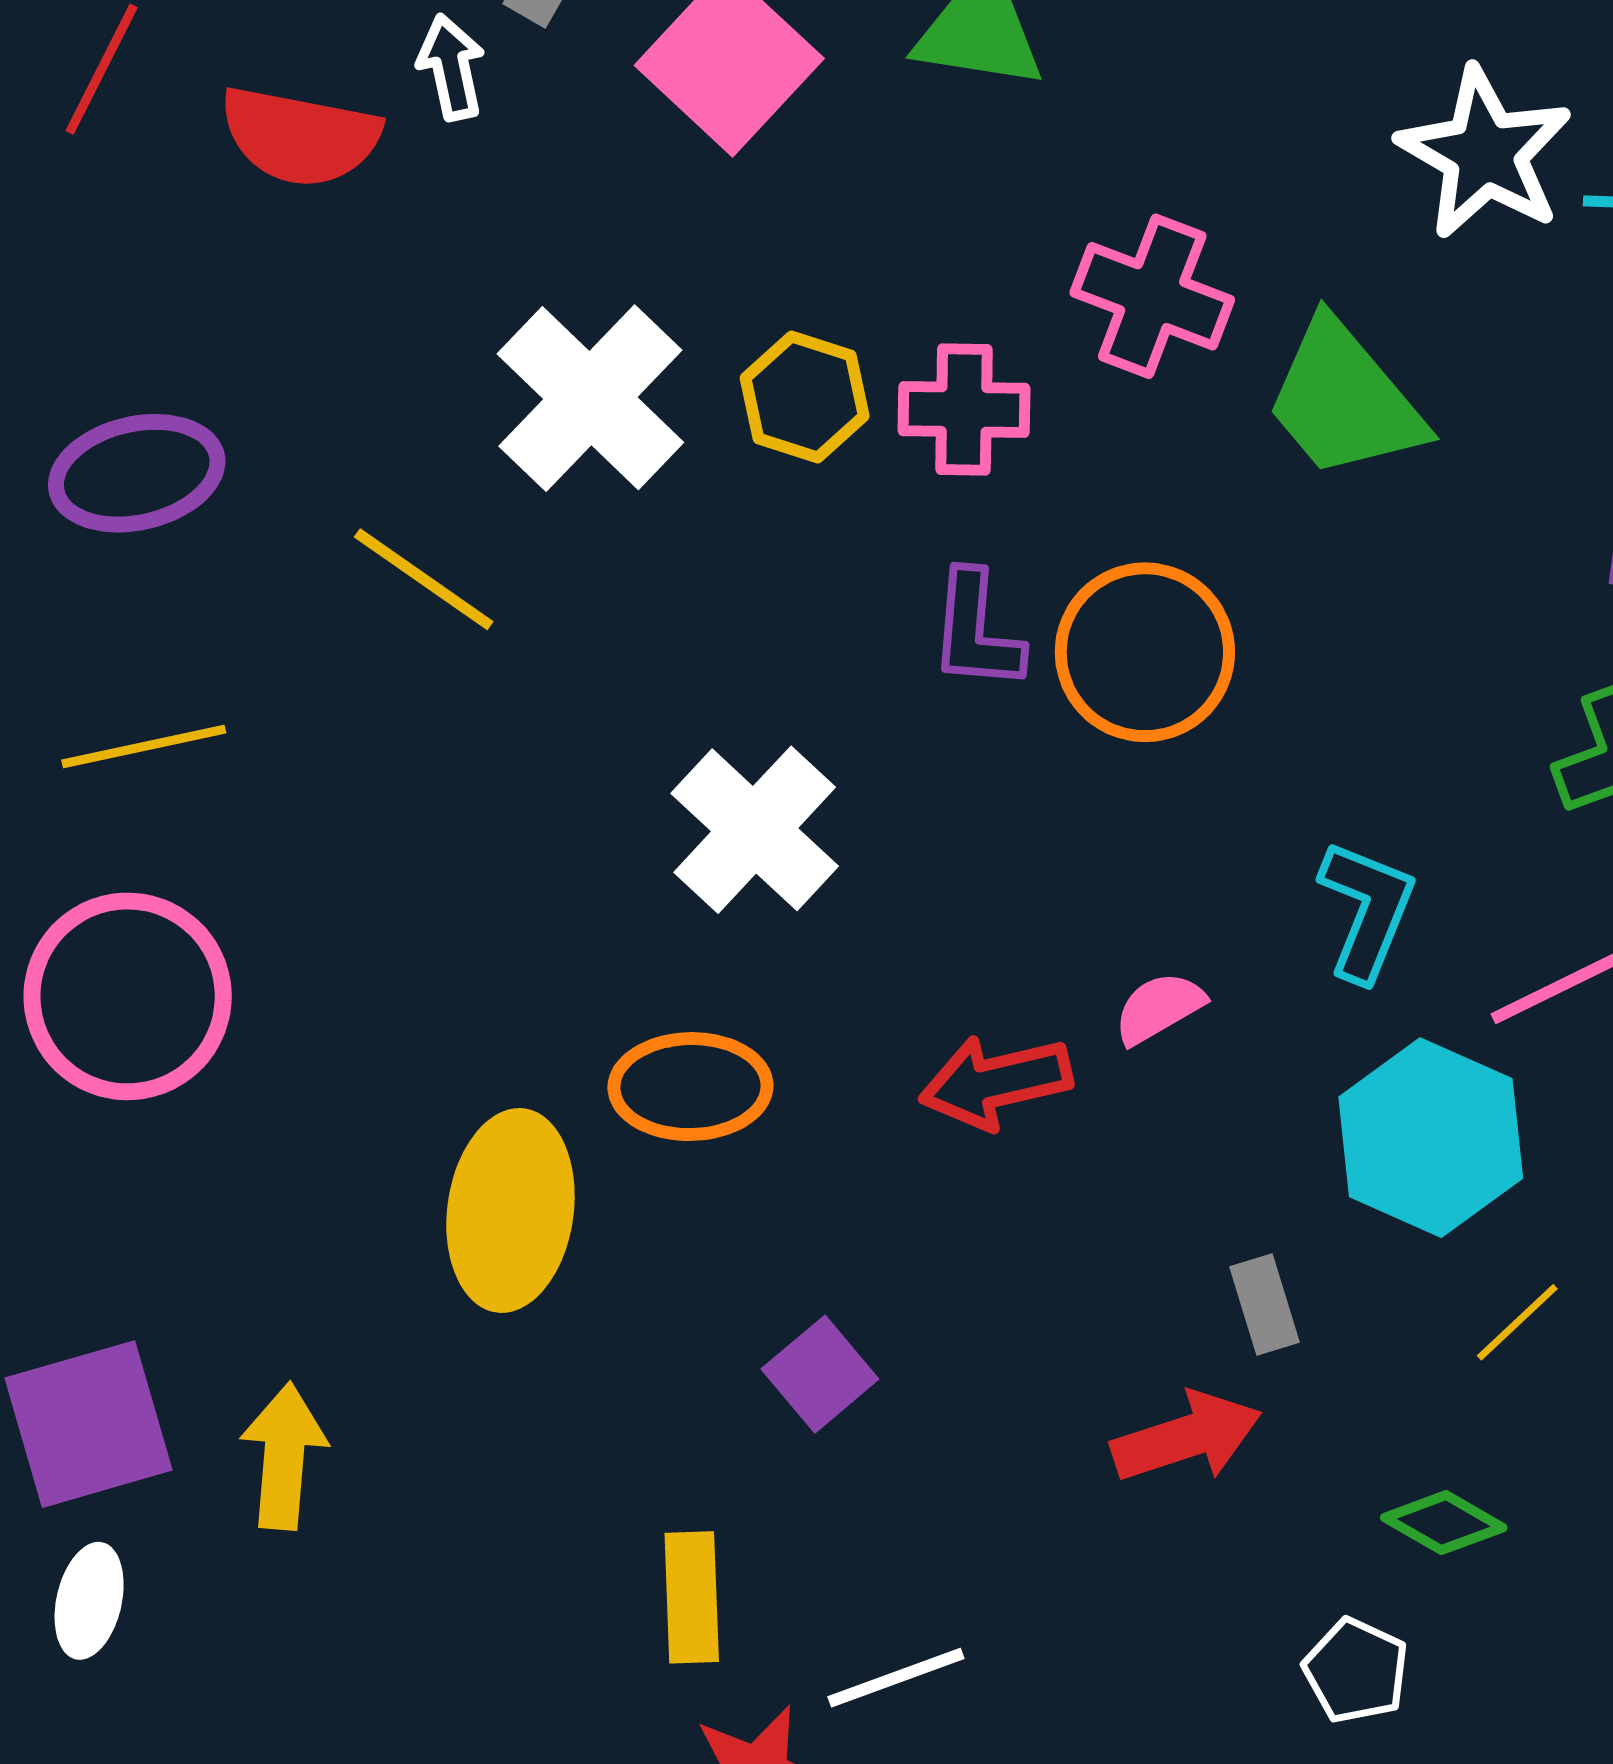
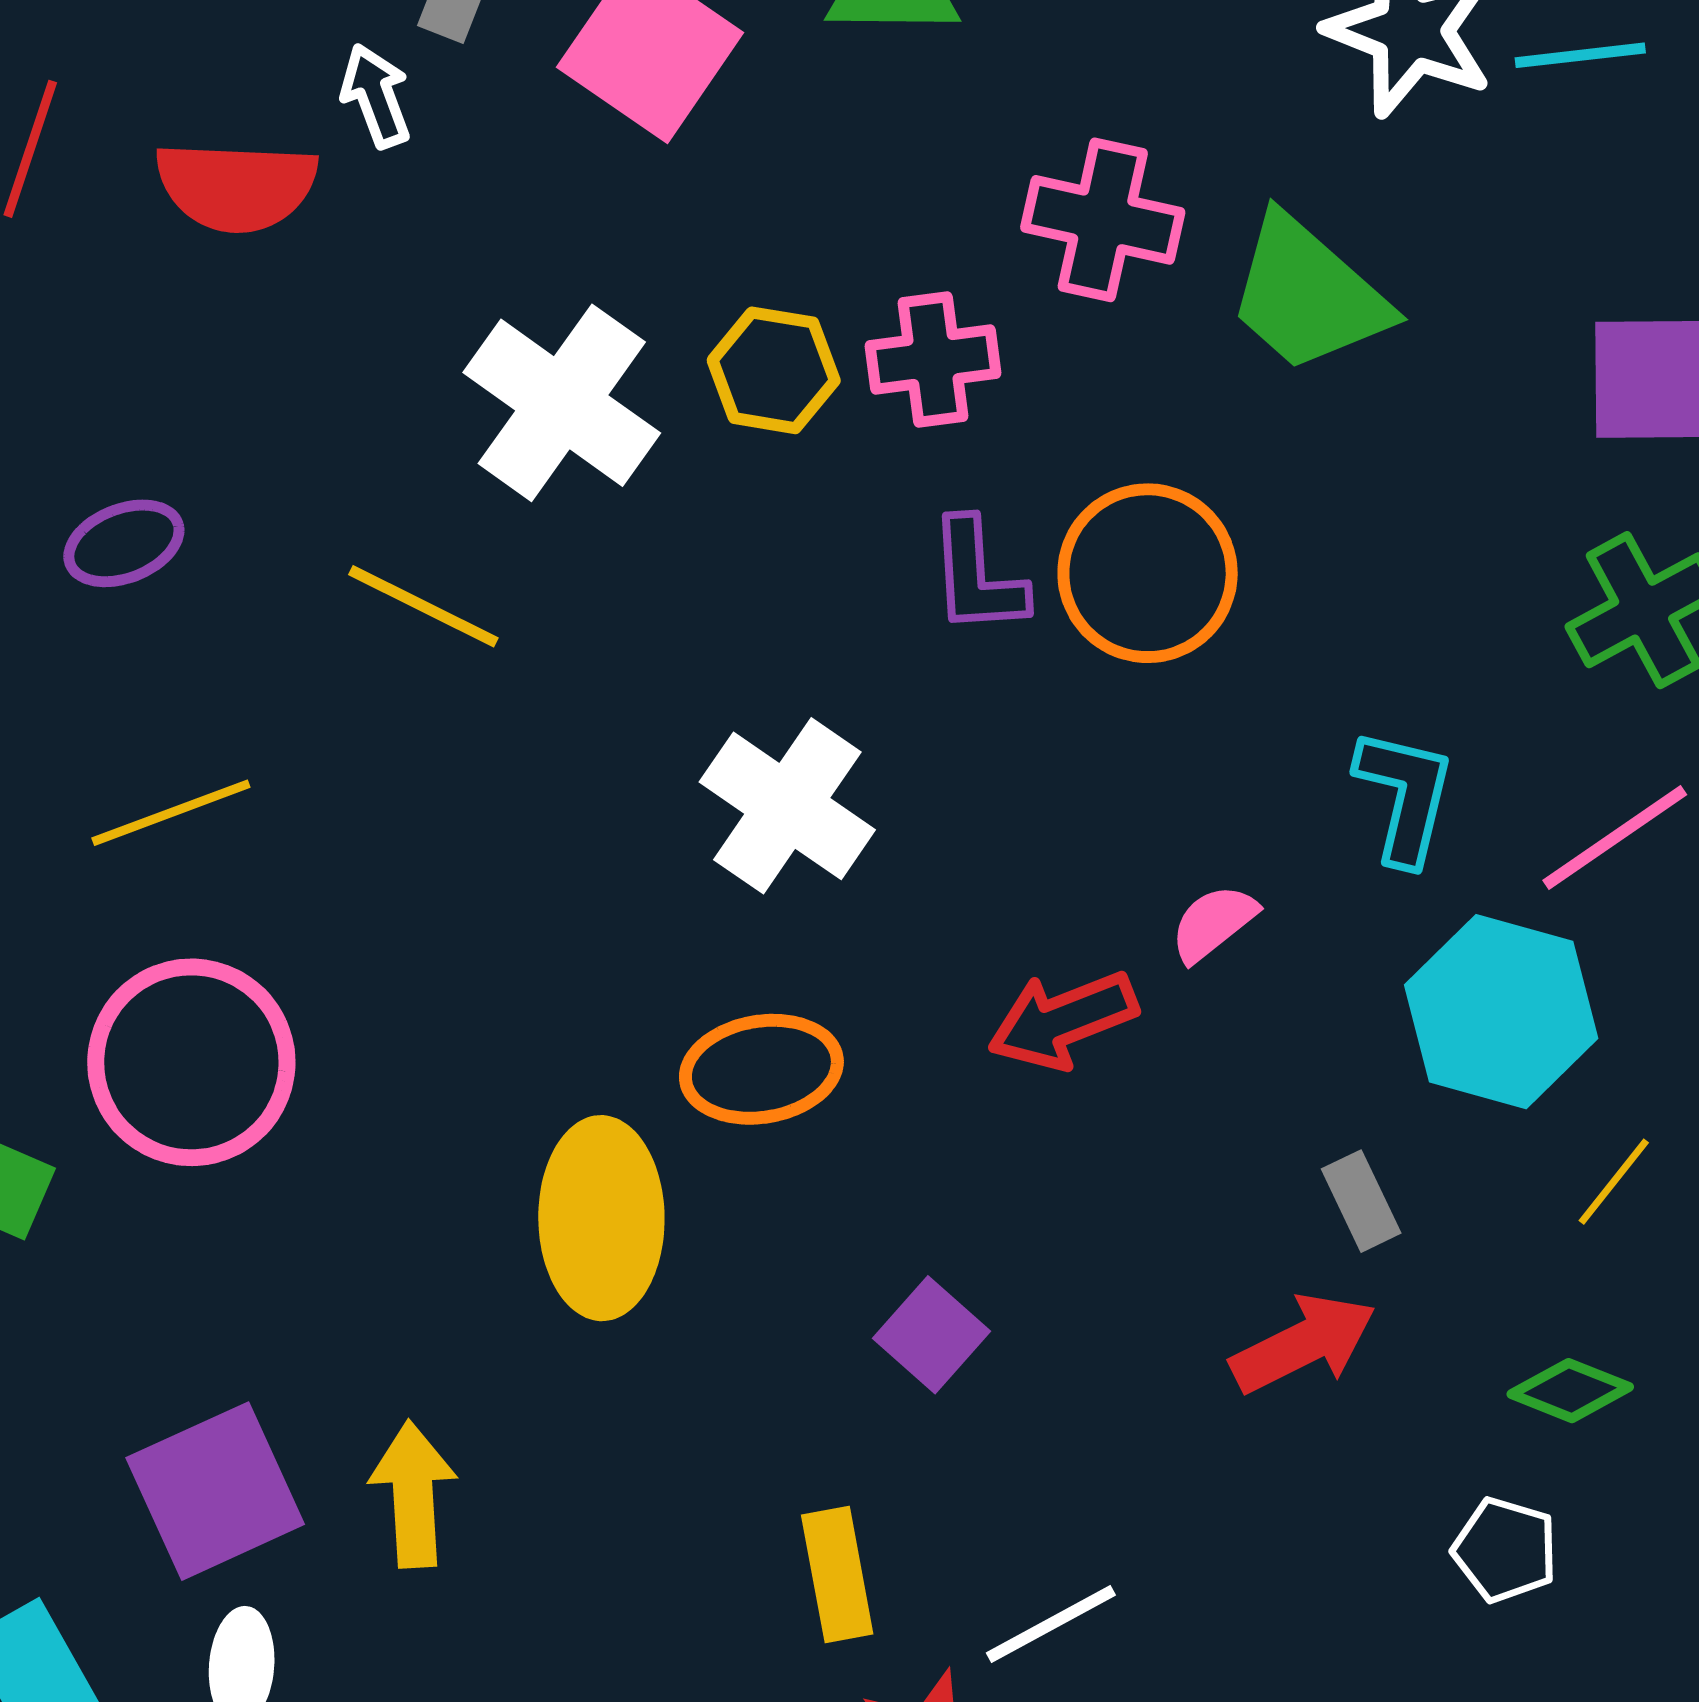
purple ellipse: (137, 473) -> (124, 543), size x0.7

